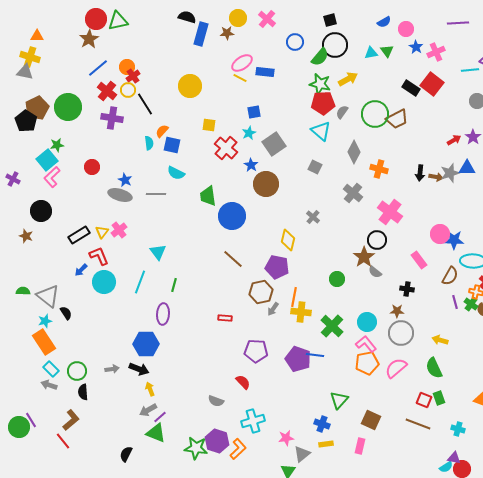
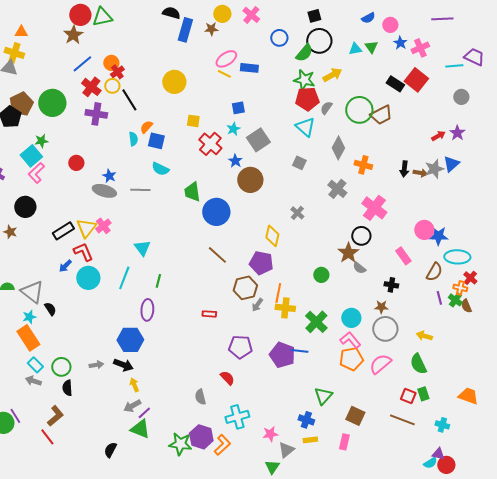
blue triangle: (467, 168) -> (451, 164), turned -42
yellow triangle: (102, 232) -> (86, 228), size x1.5
gray semicircle: (216, 401) -> (200, 397), turned 56

